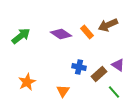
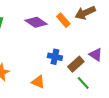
orange triangle: (63, 91) -> (38, 82), turned -40
green line: (114, 92) -> (83, 83), moved

